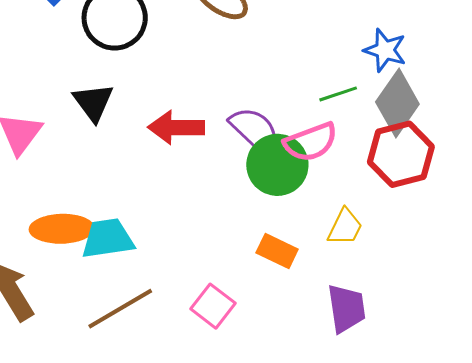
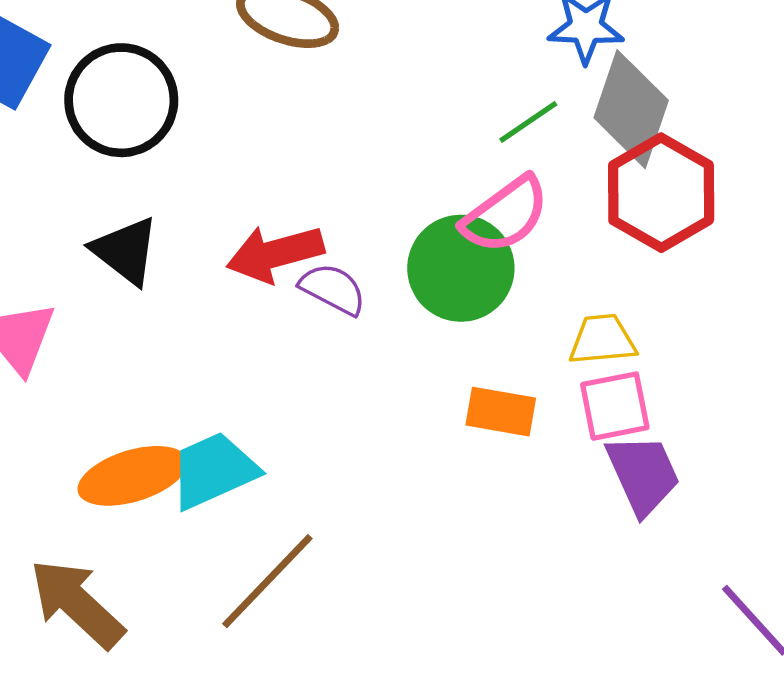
purple semicircle: (255, 131) -> (333, 289), moved, size x0.7
yellow trapezoid: (345, 227) -> (602, 340), turned -105
pink square: (213, 306) -> (615, 406), moved, turned -33

